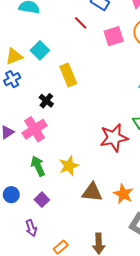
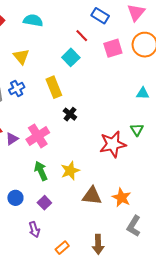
cyan square: (40, 50) -> (71, 57), moved
yellow triangle: (14, 56) -> (21, 57), moved, turned -48
yellow rectangle: (68, 75) -> (54, 87), moved
black cross: (46, 101) -> (70, 114), moved

